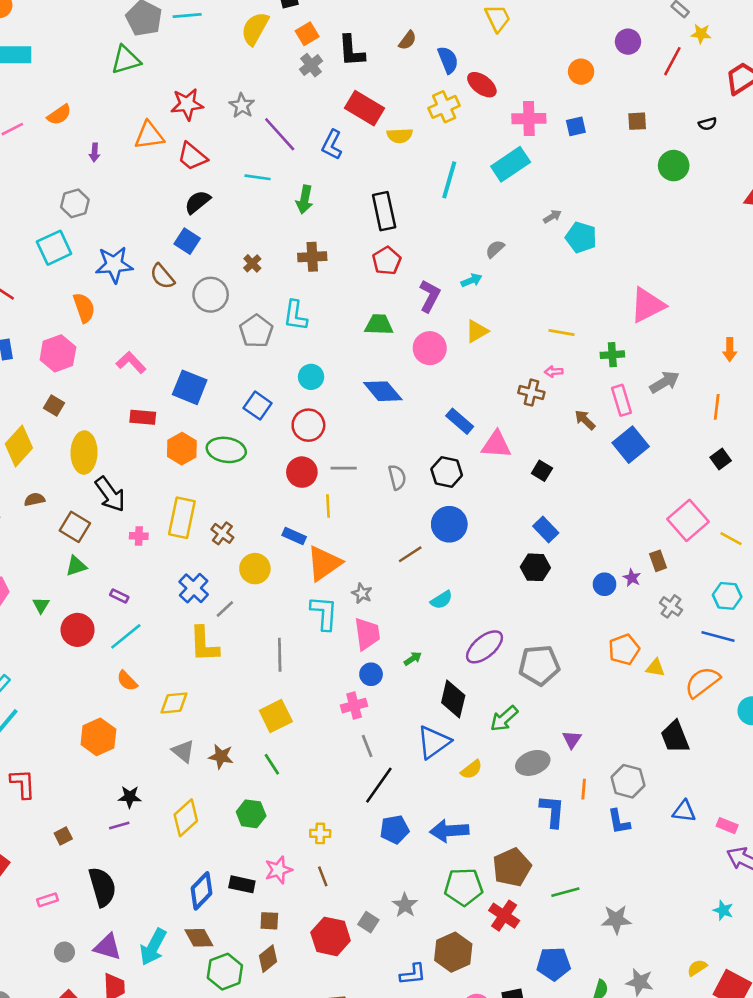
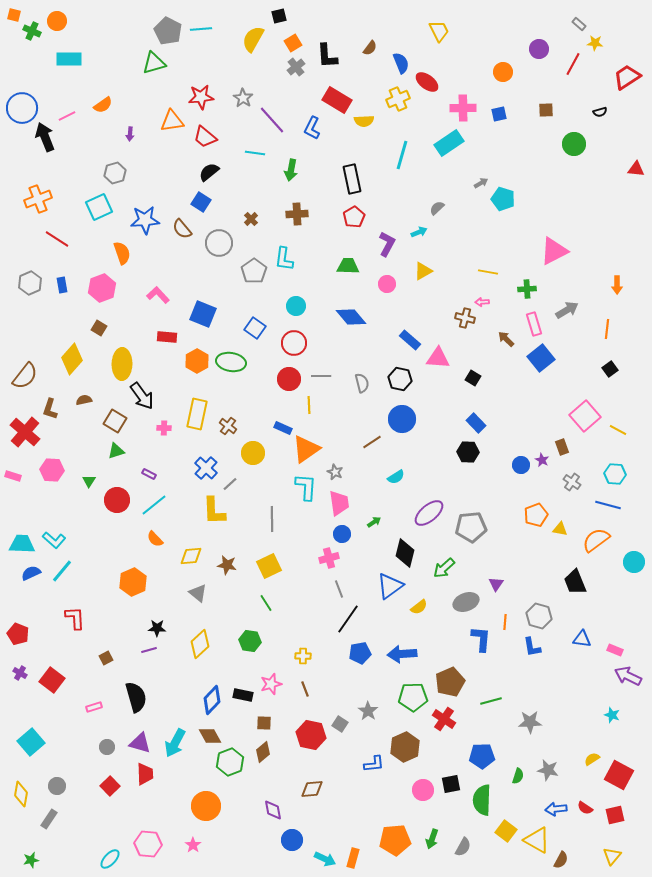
pink circle: (430, 348) -> (387, 284), size x0.7
brown star: (221, 756) -> (227, 565), moved

